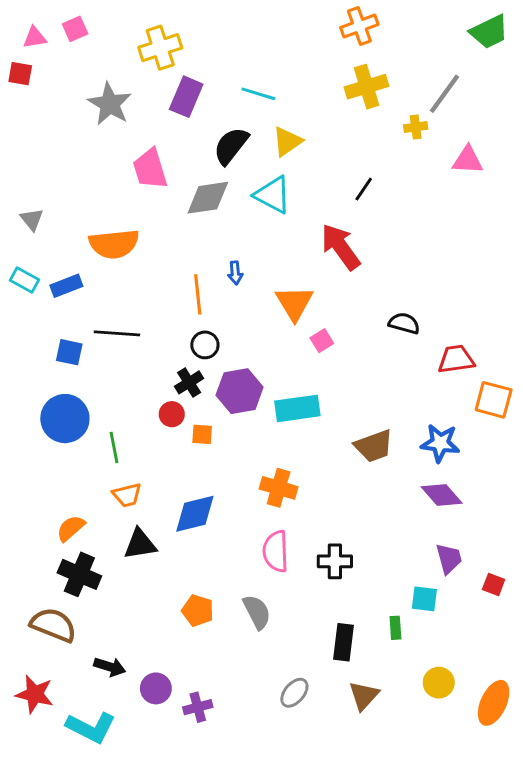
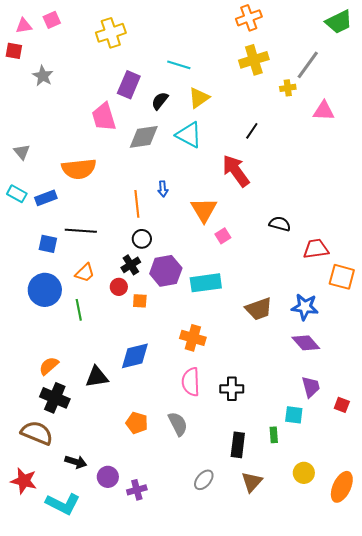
purple rectangle: (186, 97) -> (129, 85), moved
gray star: (110, 104) -> (43, 76), moved, size x0.7
black semicircle: (231, 146) -> (160, 101), size x0.7
orange trapezoid: (127, 495) -> (85, 273), moved, turned -30

